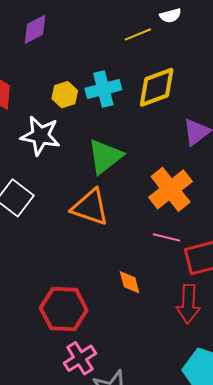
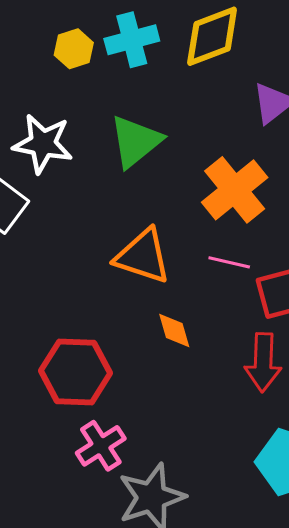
white star: (40, 136) -> (43, 144), moved
orange triangle: (90, 207) -> (143, 256), moved

